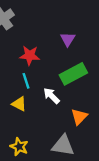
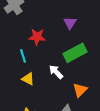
cyan line: (26, 81) -> (23, 56), moved

